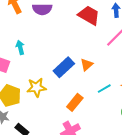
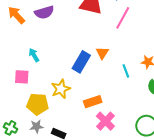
cyan line: (104, 89) -> (126, 71), turned -64
orange rectangle: (75, 102) -> (93, 102), moved, turned 48

